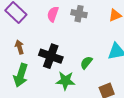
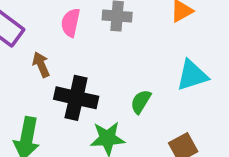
brown arrow: (20, 47) -> (41, 65), moved

